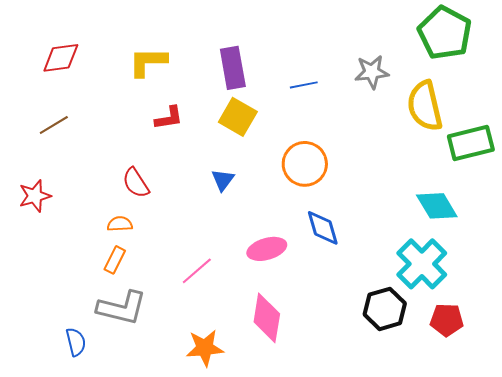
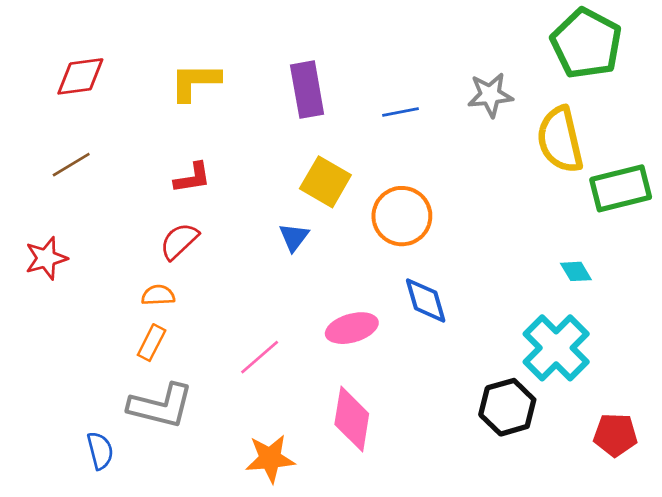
yellow square: (238, 117) -> (325, 182), moved
red L-shape: (169, 118) -> (192, 178), moved
red semicircle: (136, 183) -> (179, 241), turned 80
cyan diamond: (437, 206) -> (576, 271), size x0.6
red pentagon: (447, 320) -> (615, 435), moved

